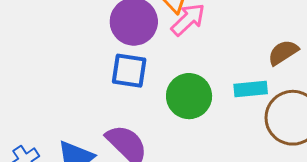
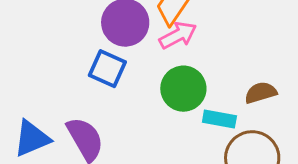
green circle: (189, 96) -> (183, 89), moved

